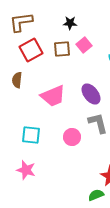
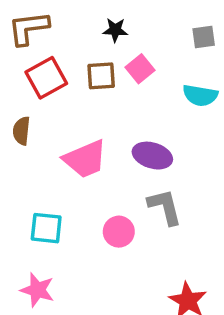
purple ellipse: (91, 94) -> (152, 156), turned -35

